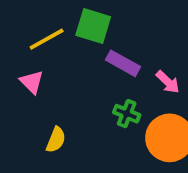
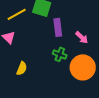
purple rectangle: (123, 63) -> (58, 27), turned 54

